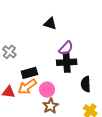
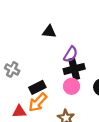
pink circle: (47, 90) -> (71, 86), moved

